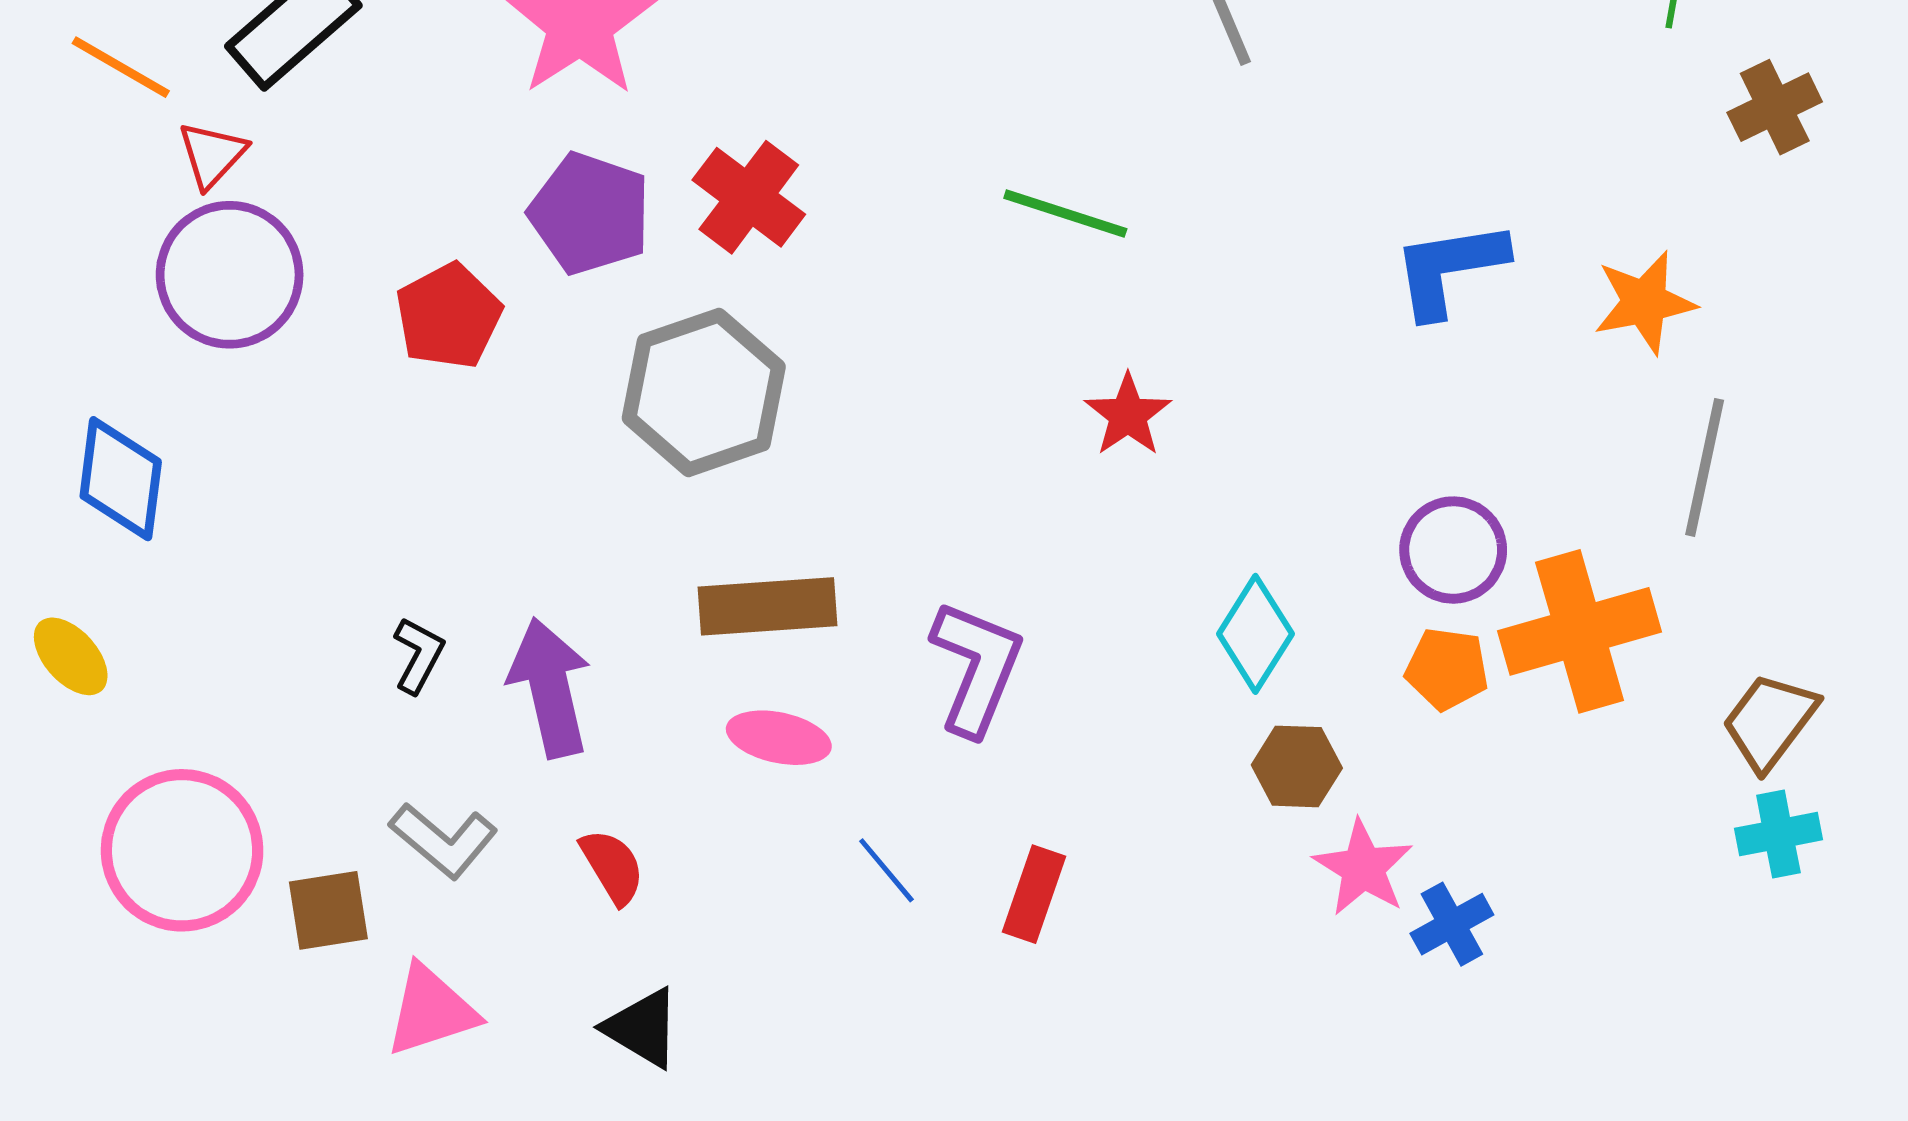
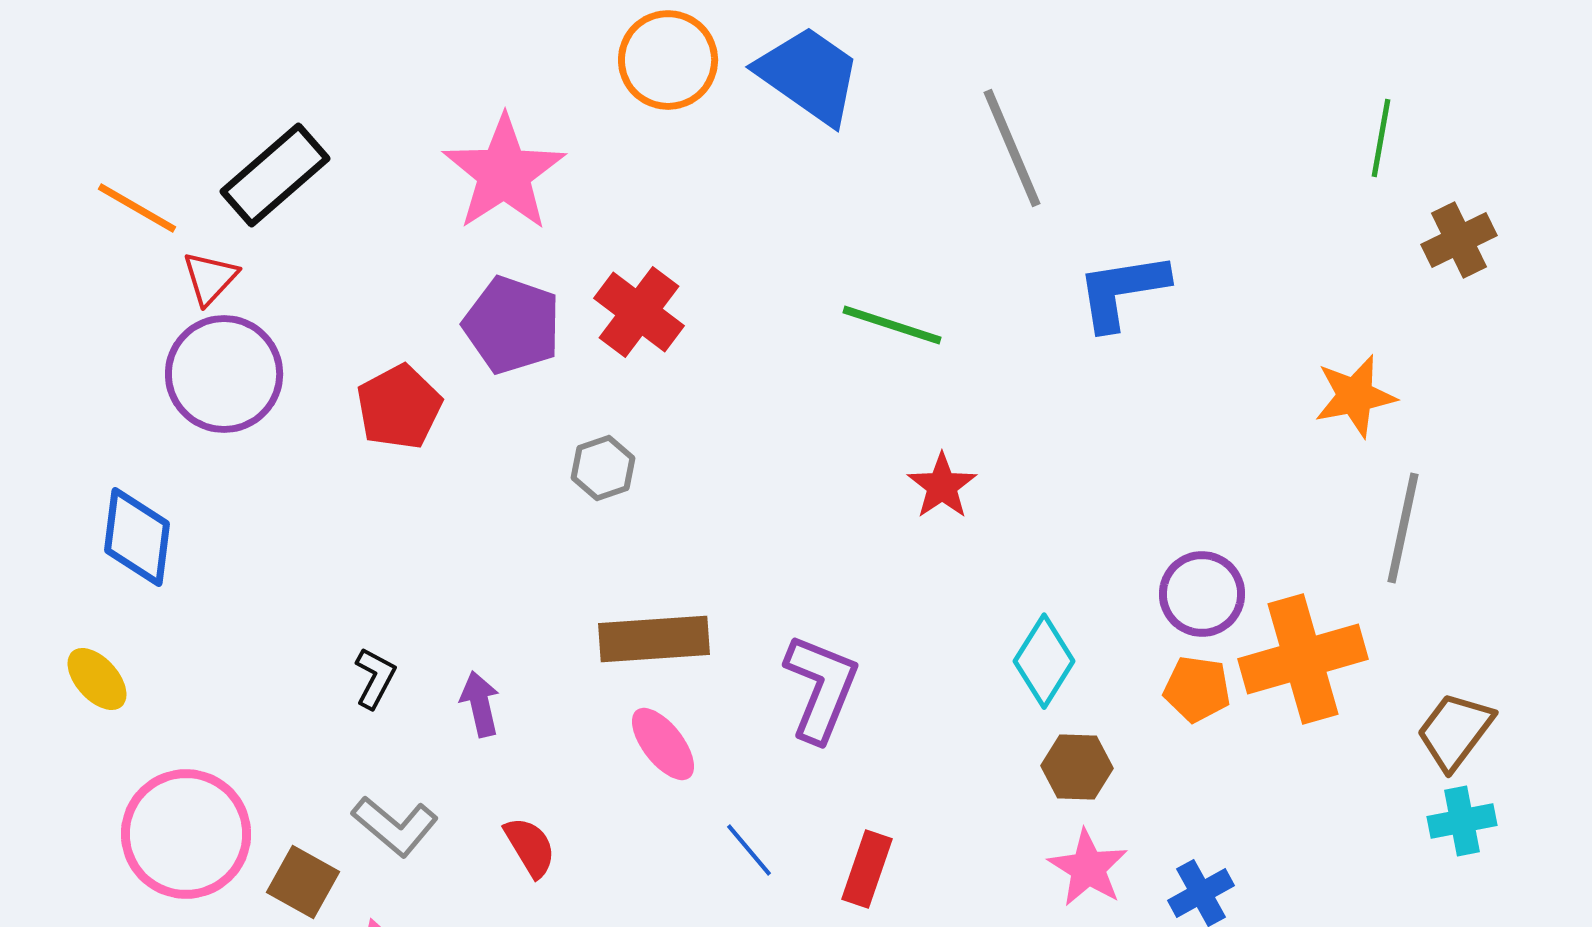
blue L-shape: (1449, 269) -> (1122, 291), moved
gray hexagon: (704, 392) -> (603, 468), size x0.5
purple arrow: (550, 688) -> (480, 704), size x0.6
pink ellipse: (779, 738) -> (663, 744), turned 40
pink star: (1363, 868) -> (1088, 868), moved
brown square: (328, 910) -> (303, 882), turned 38

